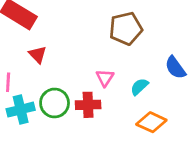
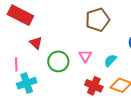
green circle: (55, 103) -> (58, 61), moved
red cross: (88, 105) -> (94, 86), moved, turned 30

